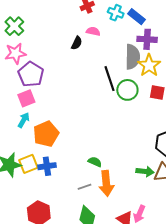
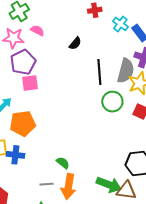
pink semicircle: (93, 31) -> (37, 30), moved
black line: (110, 79) -> (99, 72), moved
pink square: (26, 98) -> (30, 83), moved
green arrow: (145, 171) -> (109, 185), size x1.4

